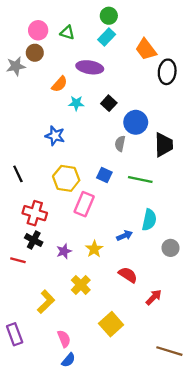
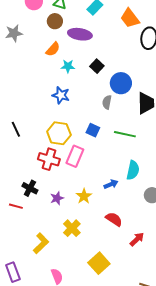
brown circle: (35, 53) -> (55, 21), moved
blue star: (55, 136) -> (61, 95), moved
red cross: (35, 213) -> (49, 159), moved

